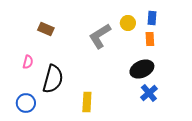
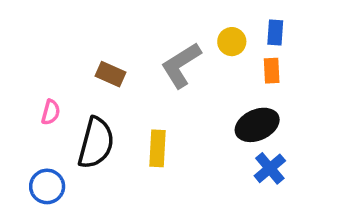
brown rectangle: (46, 29) -> (110, 74), moved
yellow rectangle: (87, 102) -> (158, 148), moved

